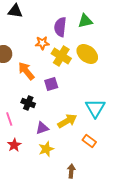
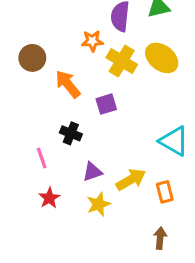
cyan triangle: (95, 108) -> (174, 141), turned -30
yellow arrow: (67, 121) -> (131, 180), moved
orange rectangle: (89, 141) -> (165, 192), turned 40
brown arrow: (71, 171) -> (160, 238), moved

